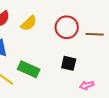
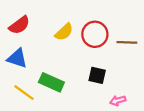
yellow semicircle: (29, 23) -> (64, 32), moved

